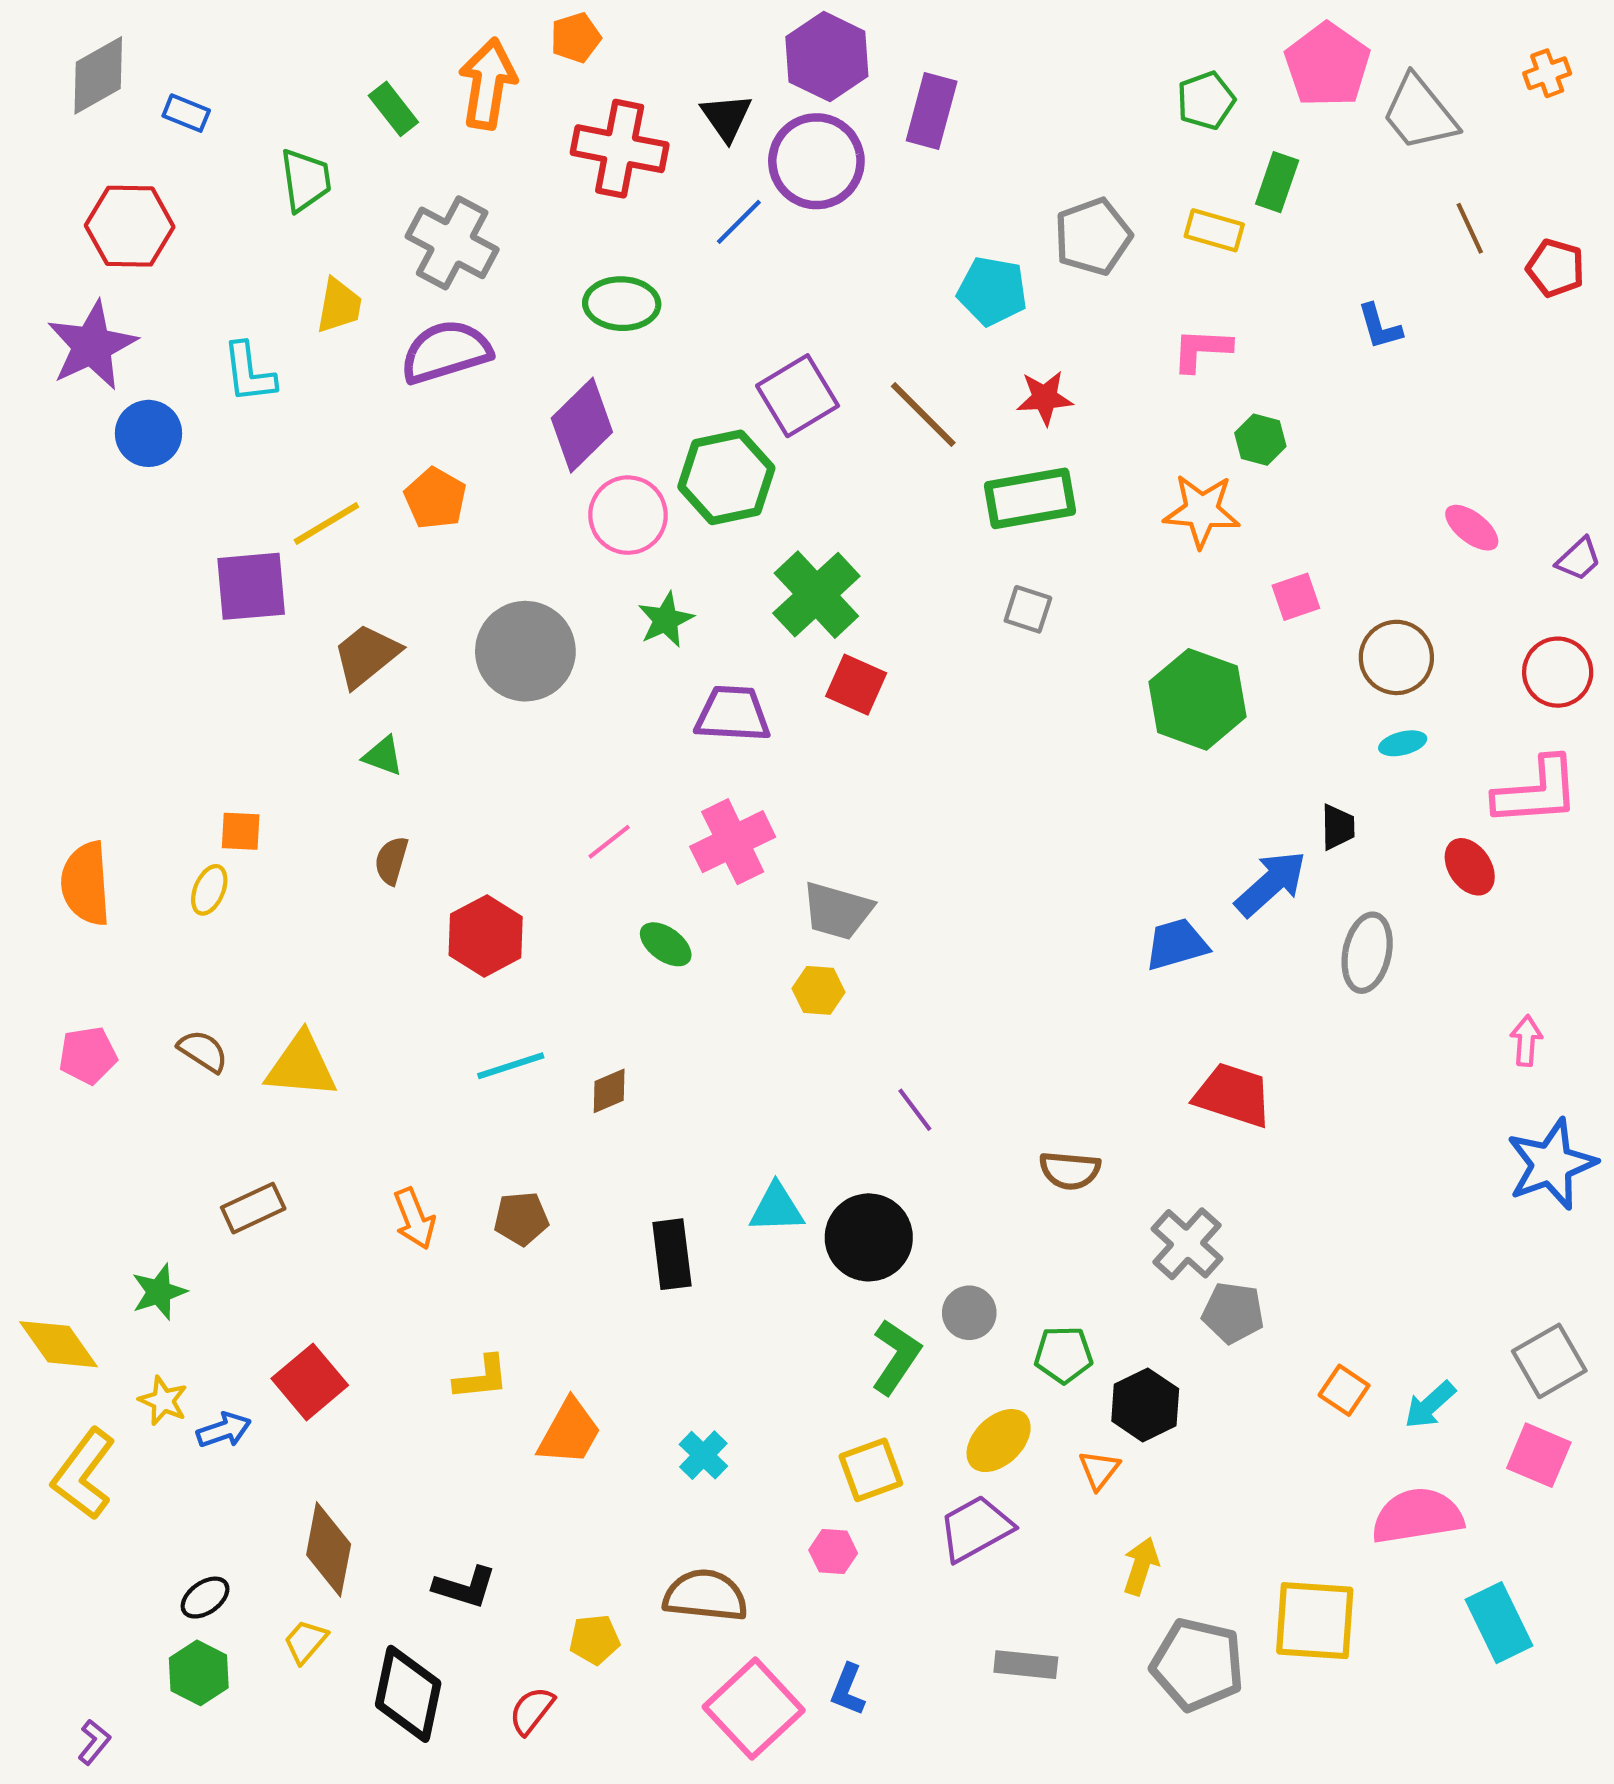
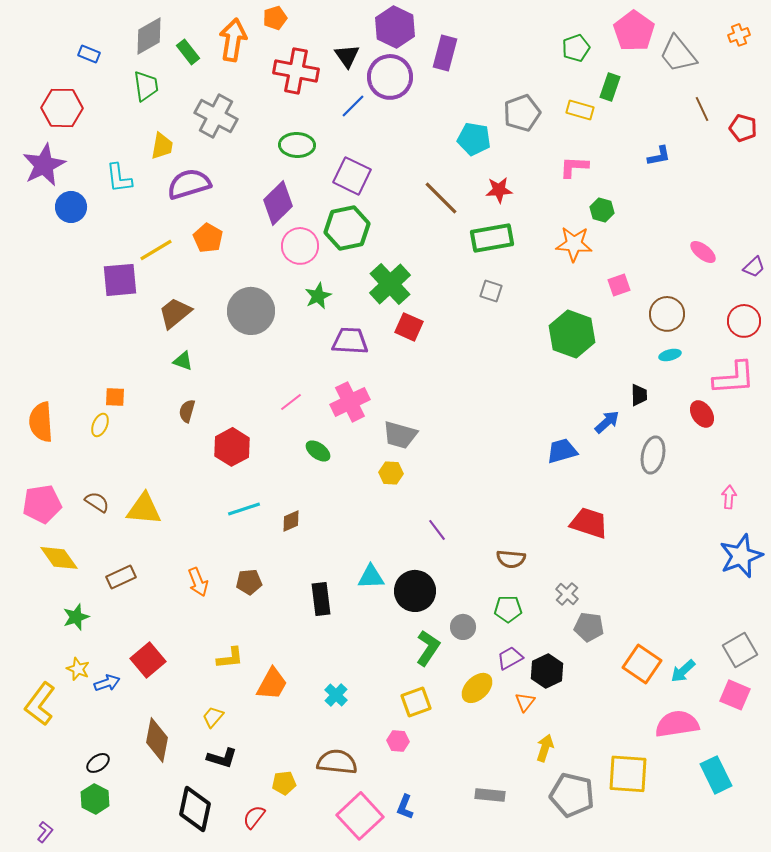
gray diamond: (98, 75) -> (149, 36), moved
blue L-shape: (1380, 327) -> (659, 156), turned -85
purple semicircle: (446, 352) -> (189, 184), moved
purple square: (798, 396) -> (352, 176), moved, turned -33
blue arrow: (1271, 884) -> (607, 422), size x0.7
pink pentagon: (88, 1055) -> (42, 504), size x1.4
gray cross: (1187, 1244) -> (567, 594), size x0.7
yellow diamond: (58, 1344) -> (59, 558), moved
green pentagon: (1063, 1355) -> (508, 609), moved
orange square: (1344, 1390) -> (642, 664), size x1.6
purple trapezoid: (976, 1528) -> (510, 658), moved, size x0.7
yellow trapezoid: (306, 1642) -> (213, 717), moved

